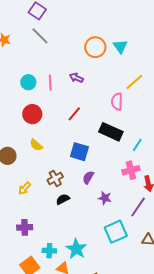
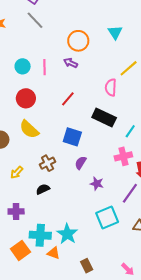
orange circle: (95, 47) -> (78, 41), moved
yellow semicircle: (36, 145) -> (29, 129), size x1.5
black semicircle: (63, 199) -> (43, 189), moved
cyan cross: (49, 251) -> (40, 235), size x1.5

